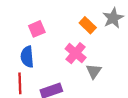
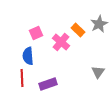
pink cross: (76, 53) -> (61, 42), moved
gray triangle: (94, 71) -> (98, 72), moved

